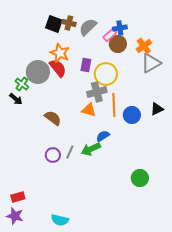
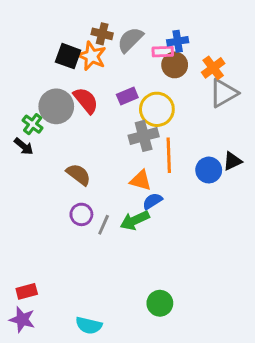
black square: (54, 24) -> (68, 56), moved
pink rectangle: (110, 35) -> (163, 52), turned 40
orange star: (60, 53) -> (92, 56), moved
purple rectangle: (86, 65) -> (127, 96), turned 56
orange triangle: (89, 110) -> (141, 180), moved
blue circle: (132, 115) -> (209, 170), moved
purple circle: (53, 155) -> (81, 214), moved
green circle: (140, 178) -> (160, 303), moved

